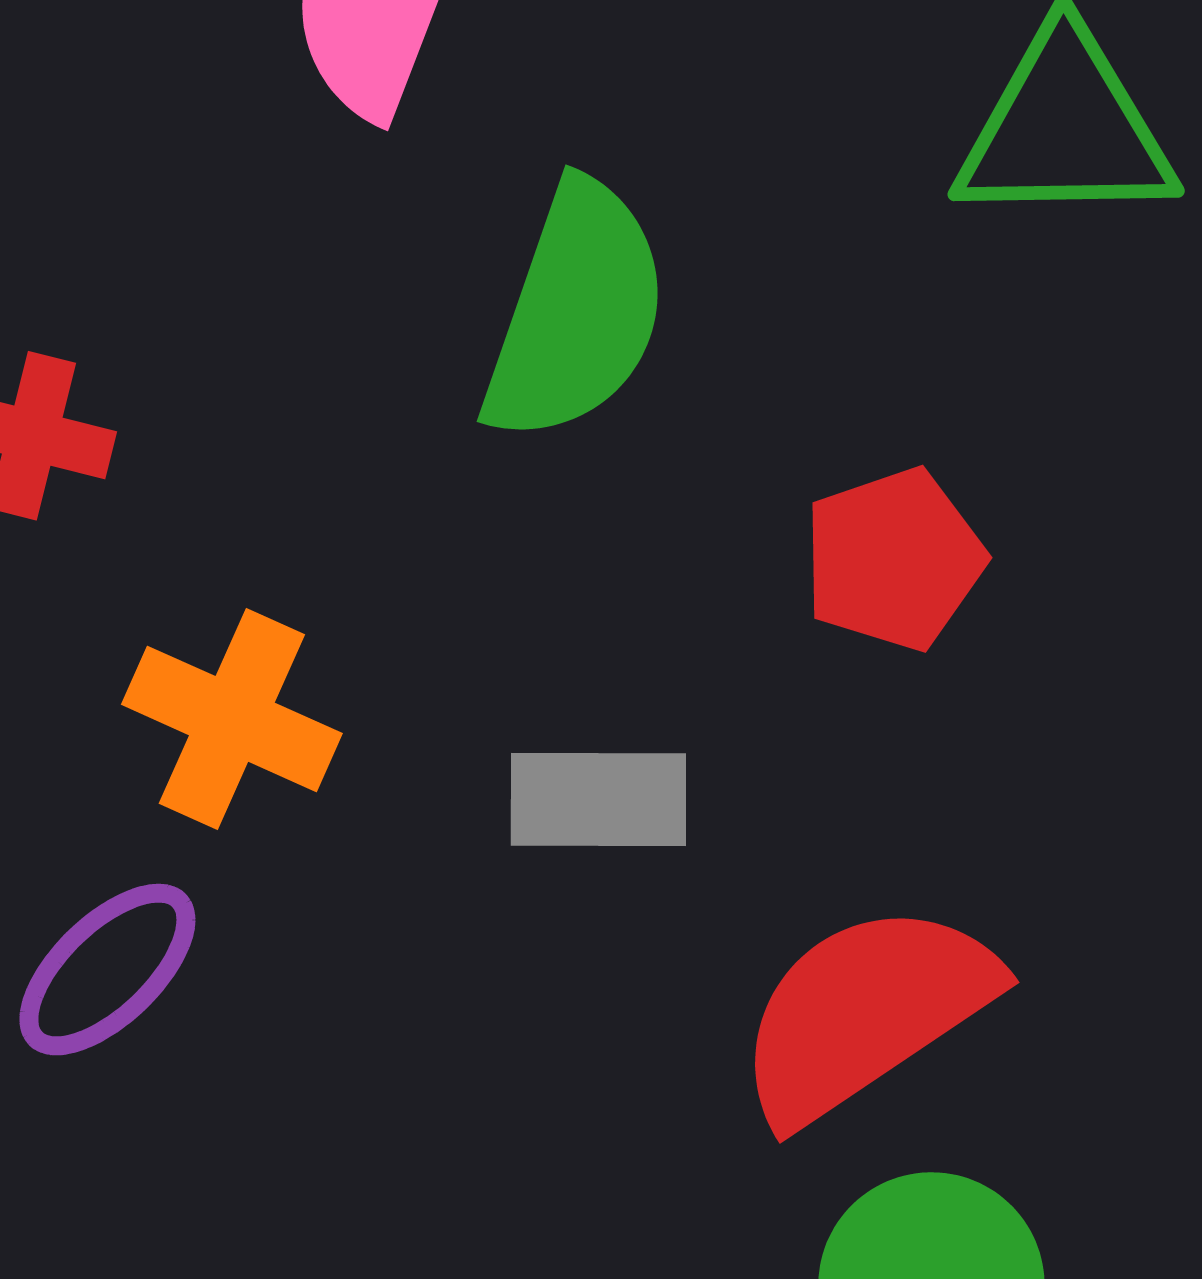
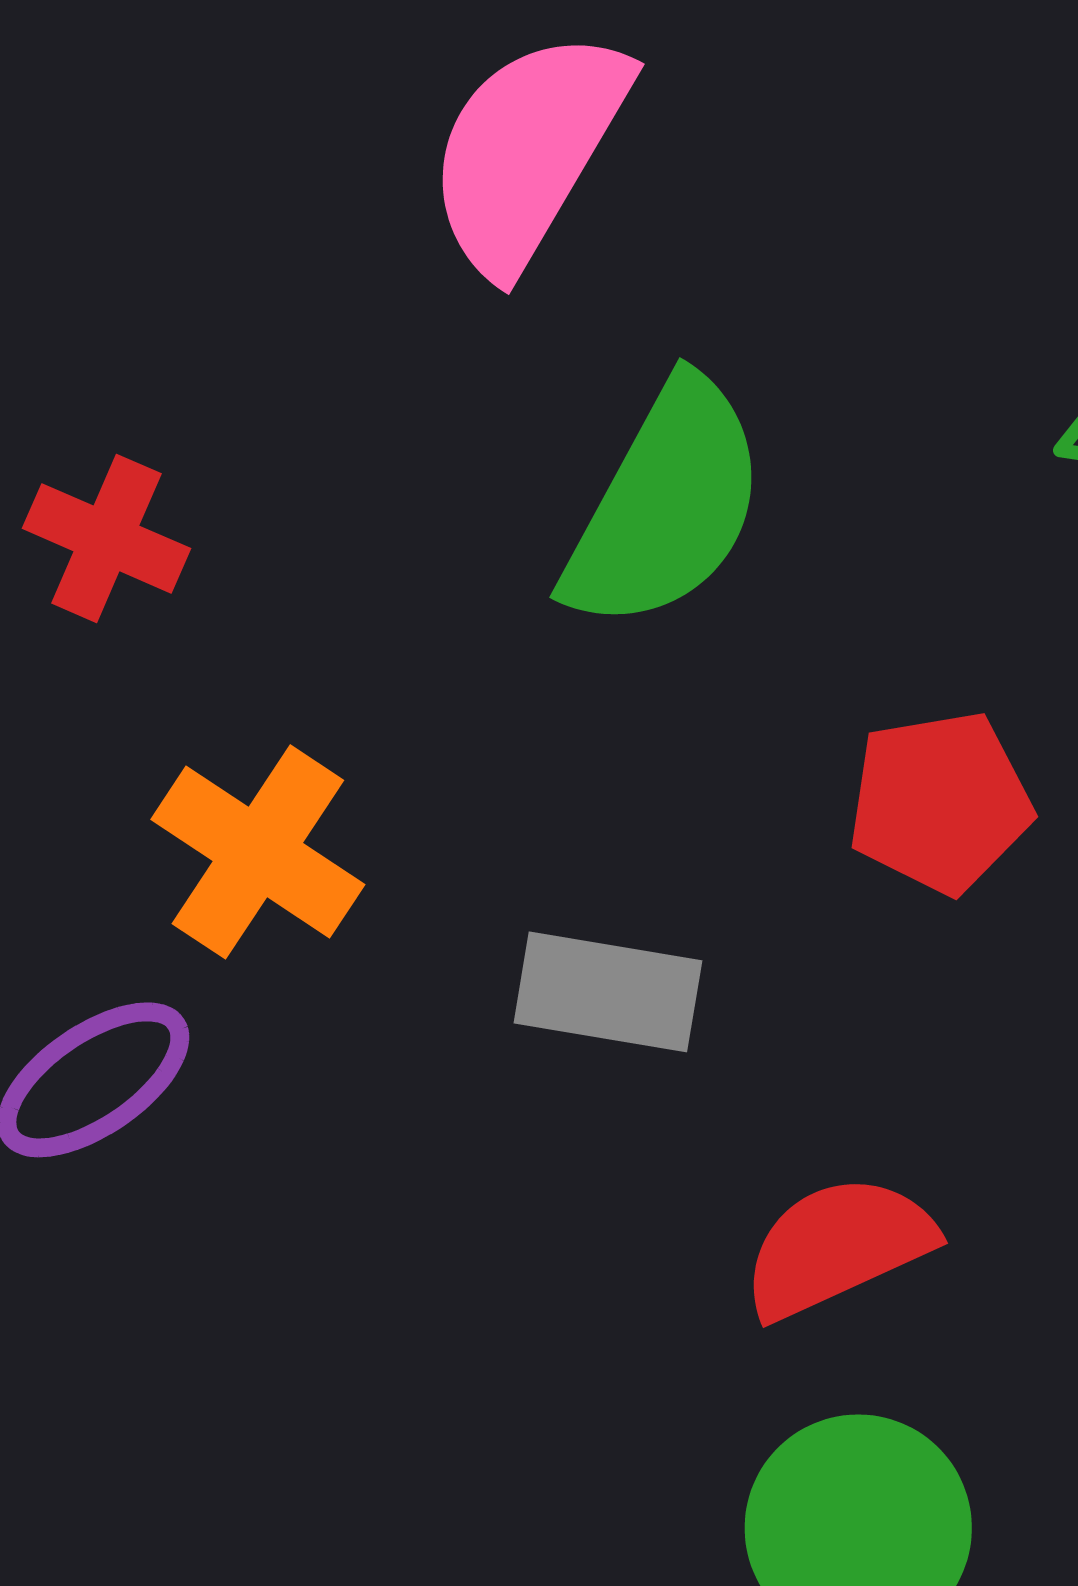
red semicircle: (866, 1012) -> (838, 1247), size x0.7

